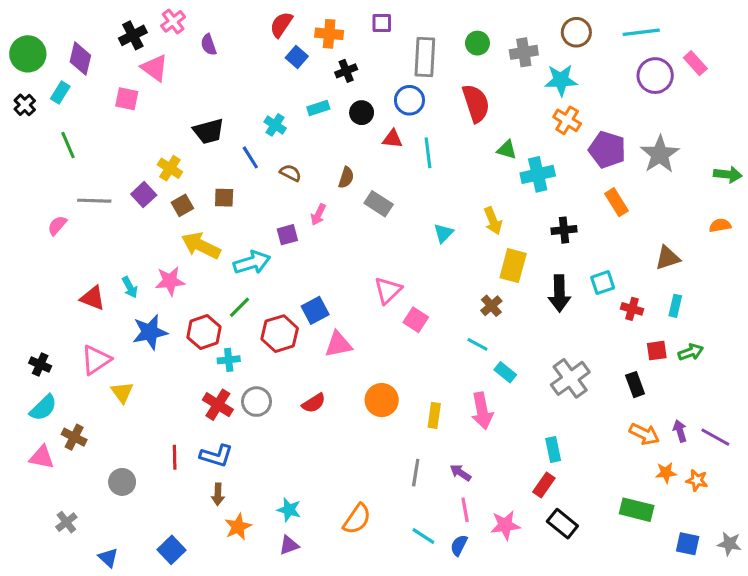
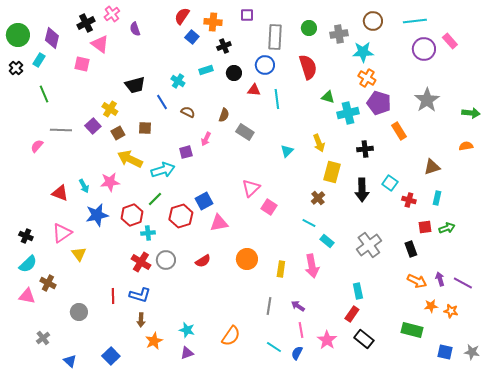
purple pentagon: (607, 150) -> (379, 103), moved
cyan square: (603, 283) -> (390, 183), turned -35
pink star: (505, 525) -> (327, 340), turned -30

